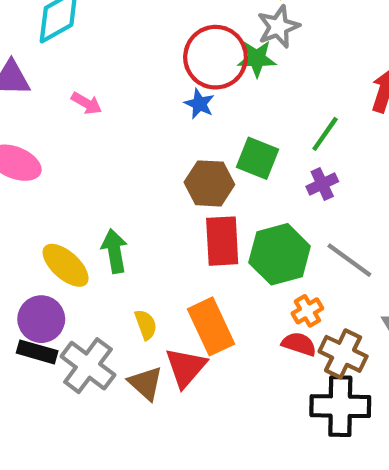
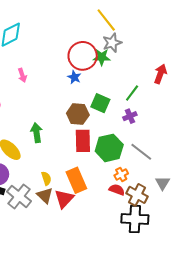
pink arrow: (87, 103) -> (22, 75), turned 40
green arrow: (114, 251) -> (37, 133), moved
brown triangle: (146, 383) -> (45, 195), moved

